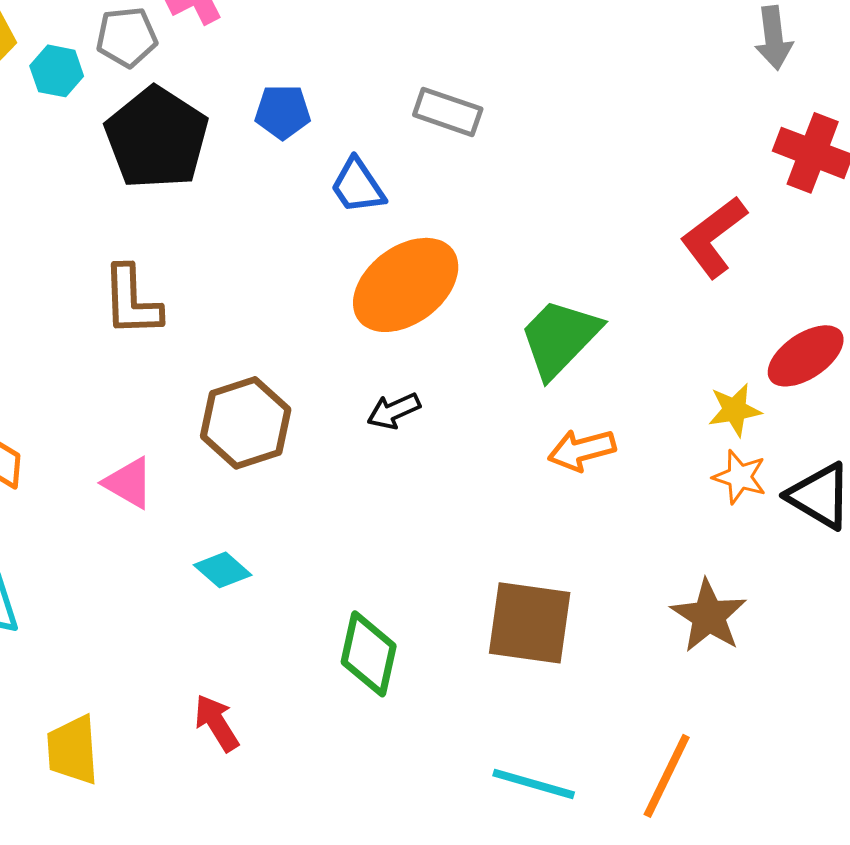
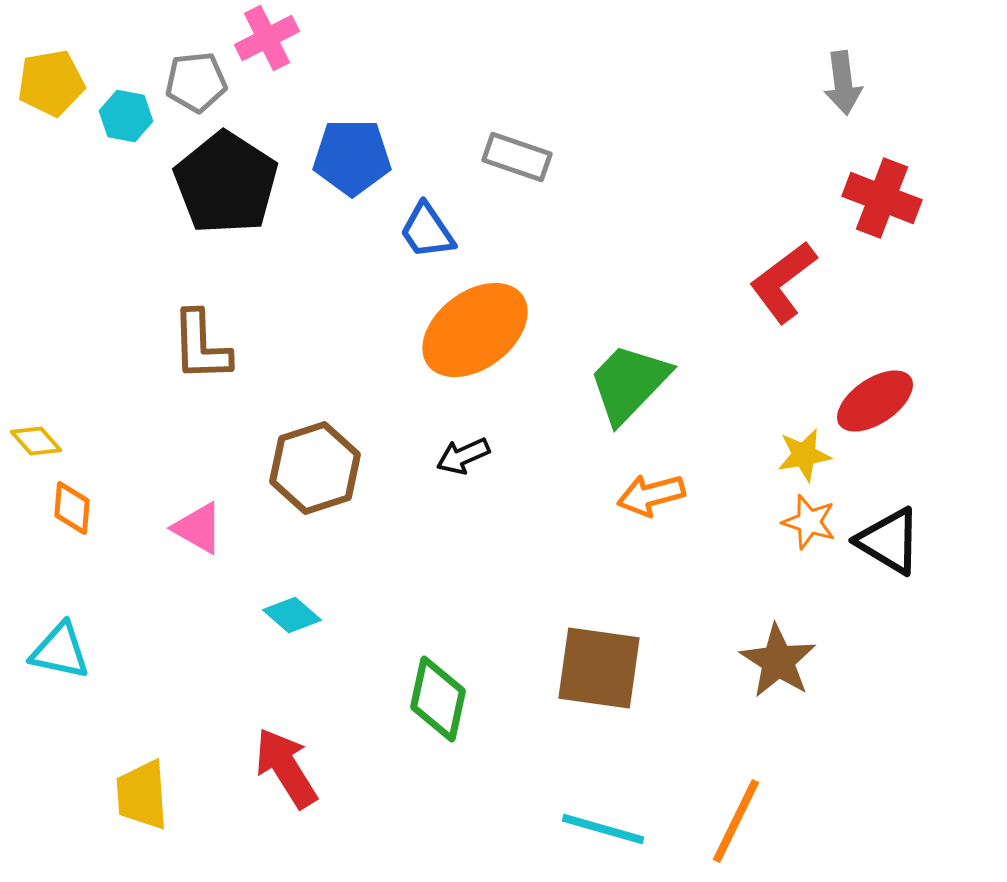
blue pentagon: (283, 112) -> (352, 157), size x1.4
red arrow: (217, 723) -> (286, 768), size x1.4

